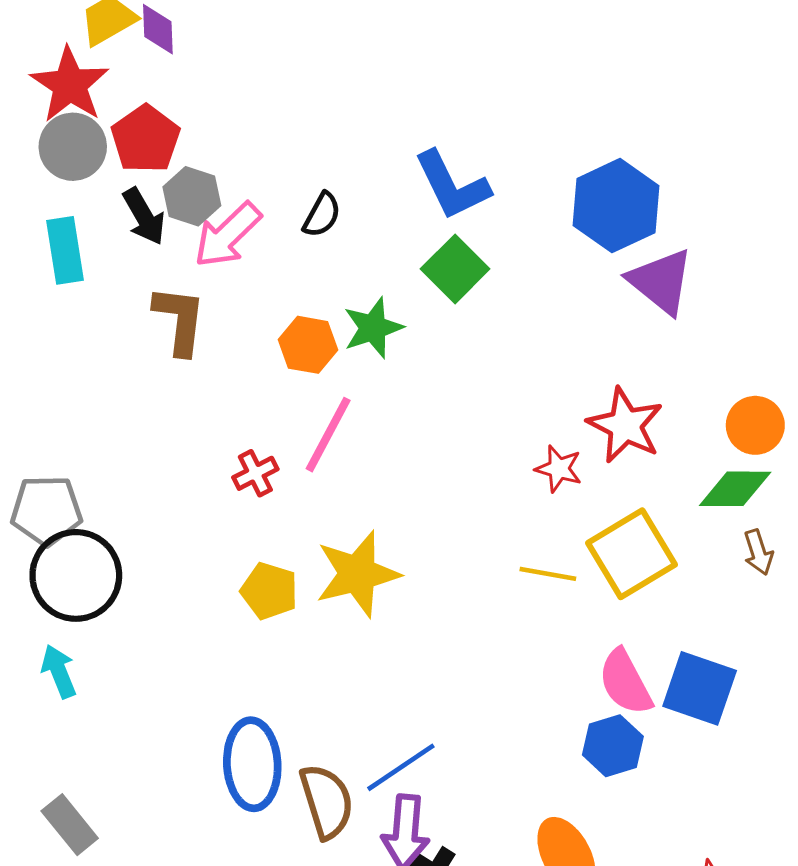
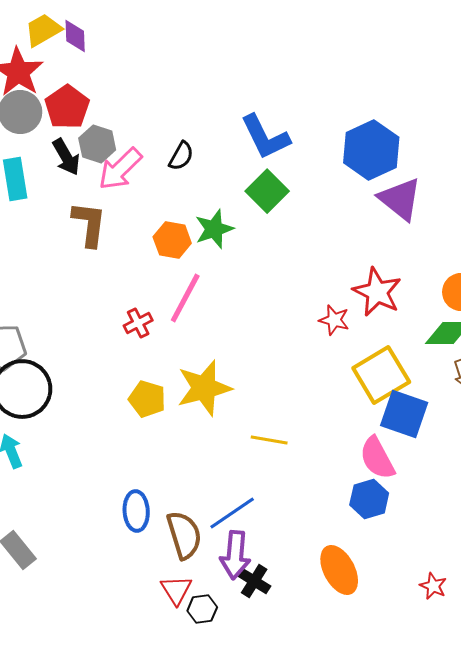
yellow line: (548, 574) -> (269, 440), moved
blue square: (700, 688) -> (404, 414), moved
blue ellipse: (252, 764) -> (136, 511), size x0.7

